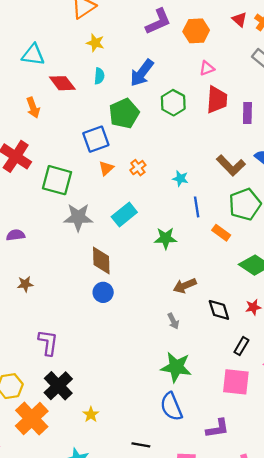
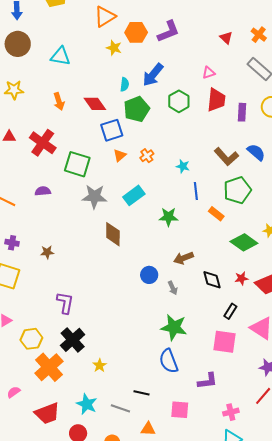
red triangle: (239, 20) -> (226, 38), moved
orange hexagon: (196, 31) -> (136, 32), moved
cyan semicircle: (99, 76) -> (125, 84), moved
red diamond: (62, 83) -> (95, 104), moved
purple semicircle: (16, 235) -> (43, 191), moved
blue circle: (103, 292) -> (149, 275), moved

